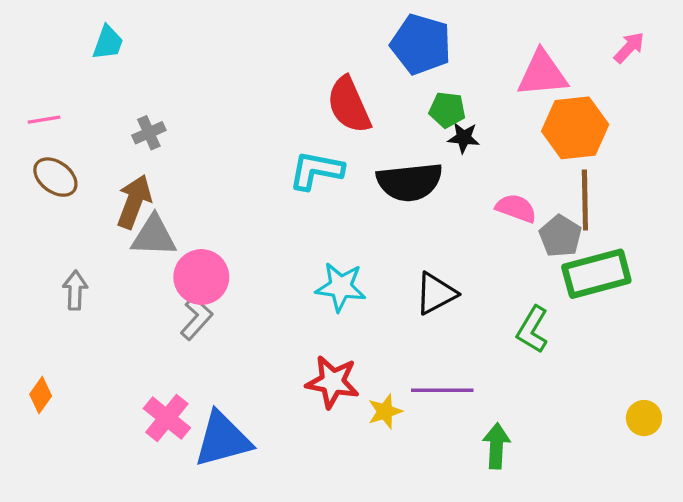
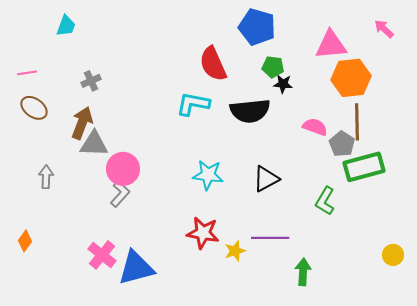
pink arrow: (629, 48) -> (384, 29), turned -90

